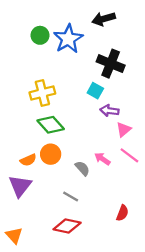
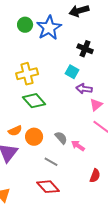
black cross: (111, 64) -> (85, 49), size x0.7
orange circle: (51, 154) -> (34, 137), moved
pink arrow: (102, 159) -> (78, 146), moved
red diamond: (67, 226) -> (48, 187), turned 35

